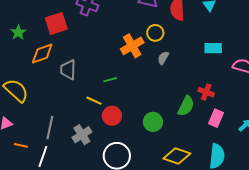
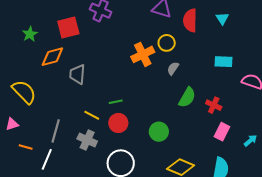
green line: (110, 80) -> (116, 102), moved
yellow line: (94, 101) -> (92, 115), moved
green semicircle: (186, 106) -> (187, 97), moved
gray cross: (82, 135) -> (87, 140), turned -36

